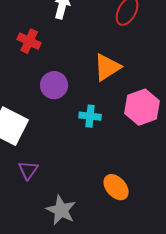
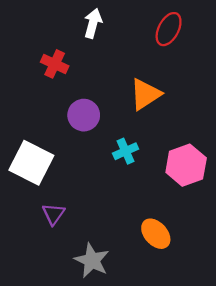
pink hexagon: (142, 107) -> (186, 165), moved
cyan cross: (90, 116) -> (126, 151), turned -30

